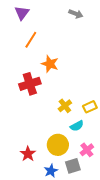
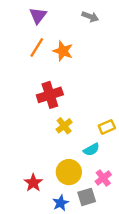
purple triangle: (22, 13) -> (38, 15), moved
orange star: (50, 64) -> (63, 51), moved
red cross: (30, 84) -> (50, 95), moved
yellow cross: (65, 106) -> (64, 126), moved

